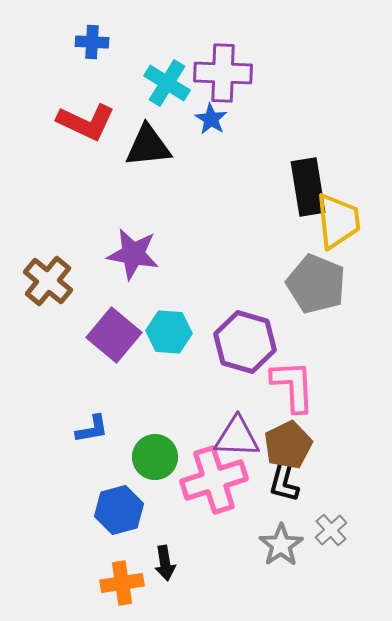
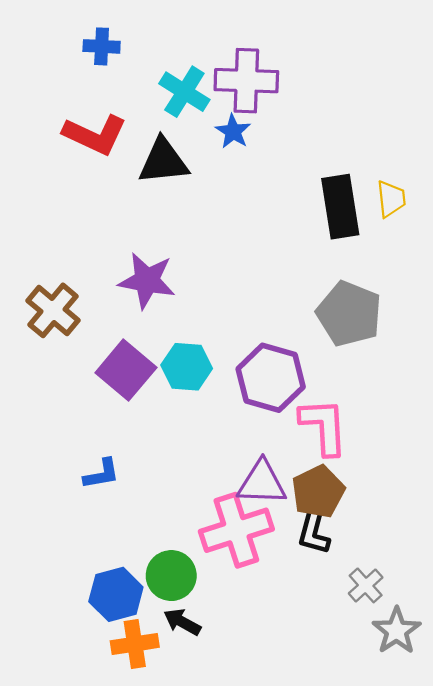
yellow trapezoid: (338, 221) -> (391, 199), moved, size x0.6
green circle: (155, 457) -> (171, 576), moved
blue hexagon: (119, 510) -> (116, 594), moved
gray star: (281, 545) -> (397, 631), moved
black arrow: (165, 563) -> (182, 622), turned 128

